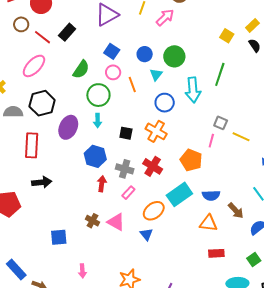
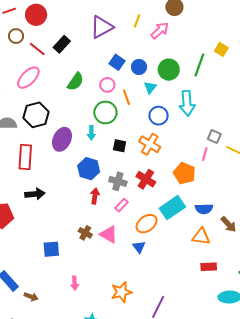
blue square: (112, 51) -> (117, 62), moved
green line: (220, 74) -> (199, 65), moved
green circle: (98, 95) -> (105, 112), moved

